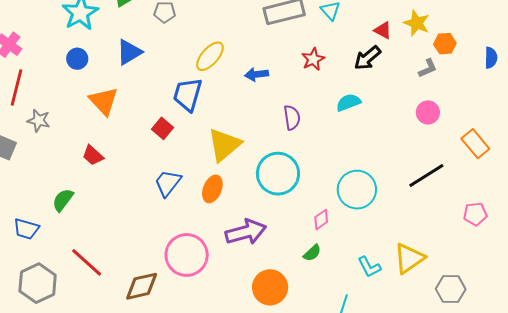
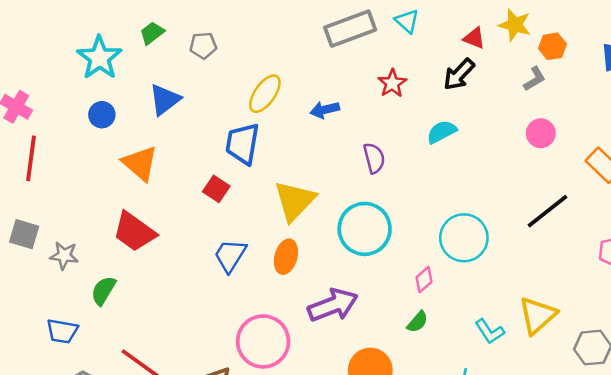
gray star: (39, 121) -> (64, 256), moved
red trapezoid: (93, 155) -> (134, 232), size x1.6

